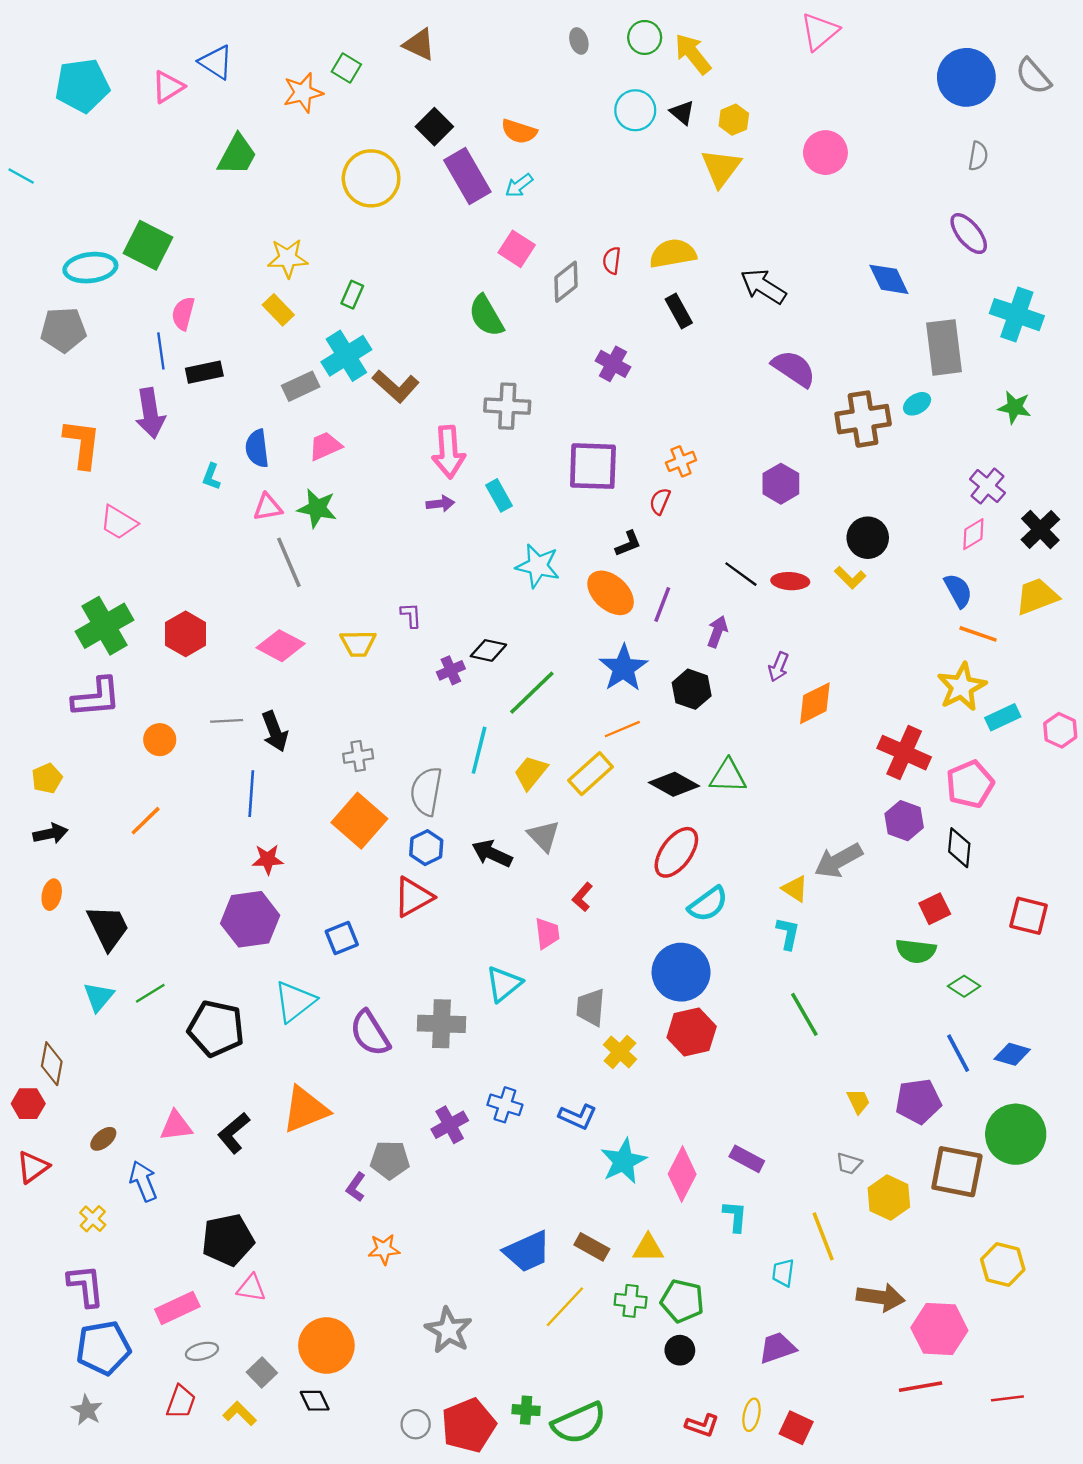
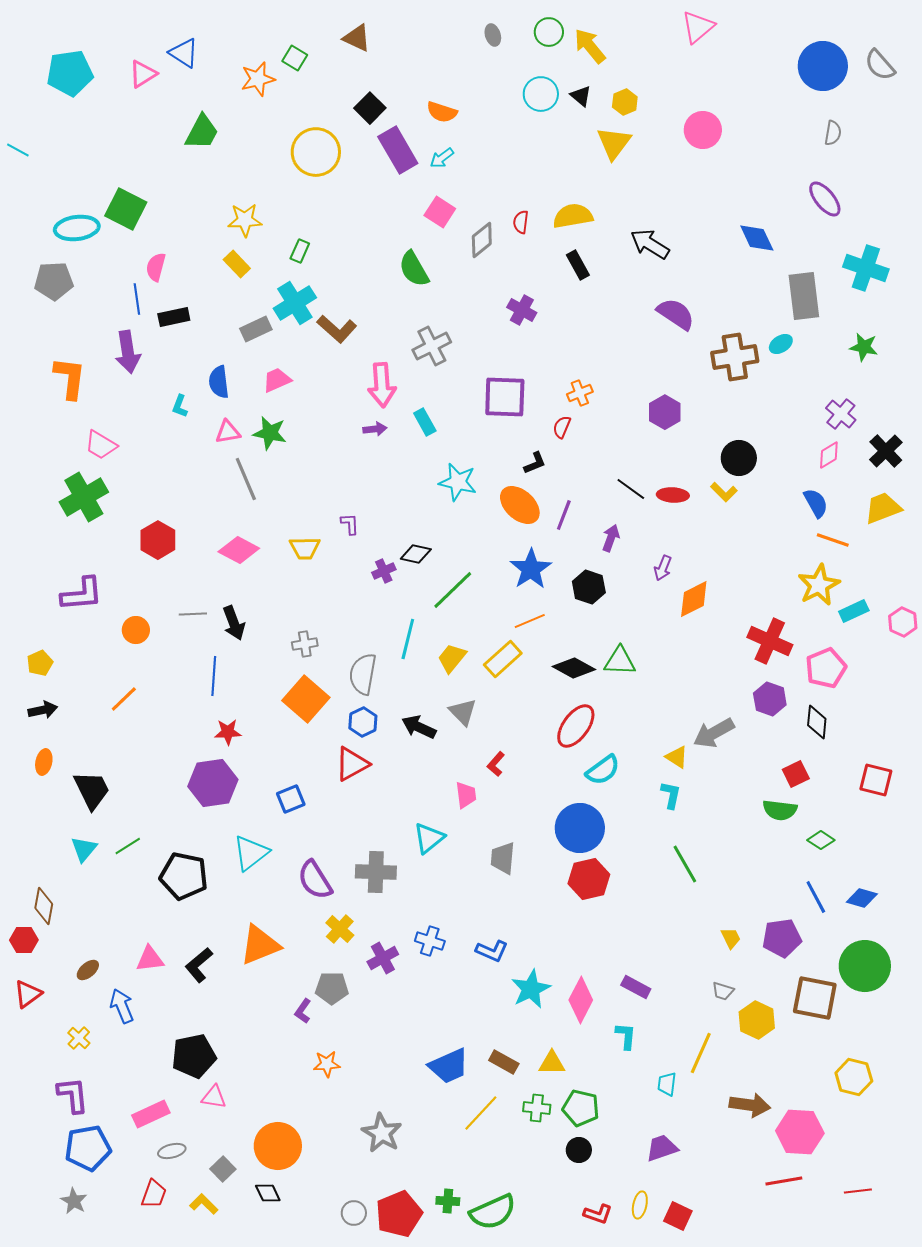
gray cross: (507, 406) -> (432, 346), turned -30
green cross: (104, 626) -> (84, 497), moved
yellow cross: (620, 1052) -> (340, 929), moved
yellow line: (823, 1236) -> (701, 1053), turned 45

